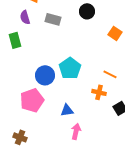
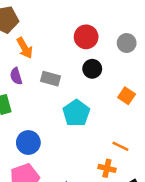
cyan pentagon: (70, 68) -> (76, 113), moved
blue circle: (45, 75) -> (28, 143), moved

